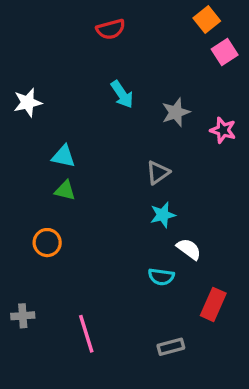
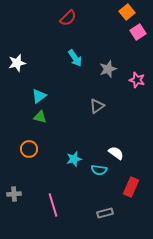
red semicircle: (111, 29) -> (68, 18), turned -30
cyan triangle: (63, 156) -> (39, 96), turned -49
cyan star: (163, 215) -> (74, 159), moved

